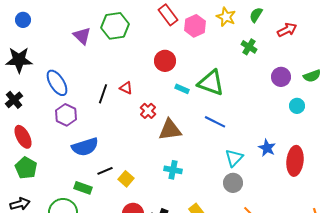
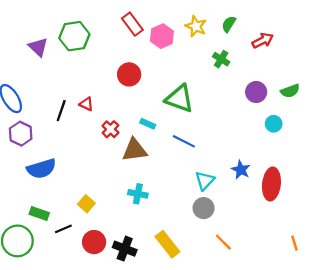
cyan rectangle: (182, 89) -> (148, 124), moved
black line: (105, 171) -> (63, 229), moved

